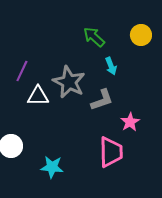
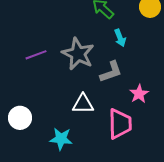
purple line: (22, 71) -> (36, 55), moved, turned 45
white triangle: (38, 96) -> (83, 104), moved

